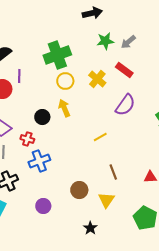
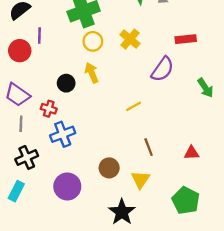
red rectangle: (124, 70) -> (186, 39), moved, turned -42
purple circle: (43, 206) -> (67, 186), size x1.5
black star: (90, 228) -> (122, 212), size x1.6

